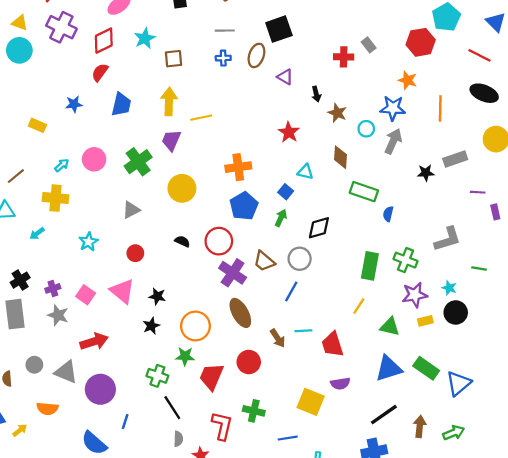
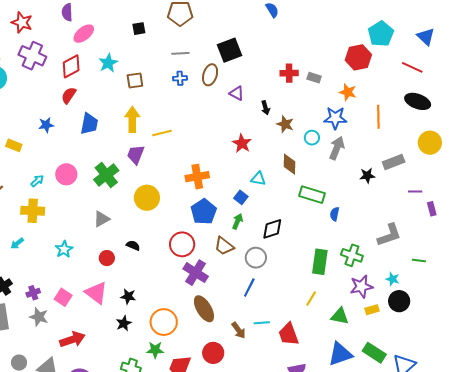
gray rectangle: (369, 45) -> (314, 78), moved, turned -32
black semicircle: (182, 241) -> (133, 245), moved
brown trapezoid: (264, 261) -> (224, 246), moved

